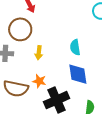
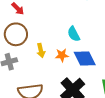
orange star: (39, 81) -> (62, 55), moved

